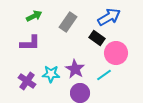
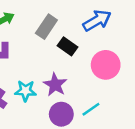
black rectangle: (97, 38) -> (67, 46), moved
cyan line: (104, 75) -> (91, 109), moved

